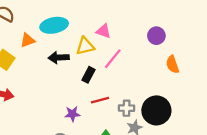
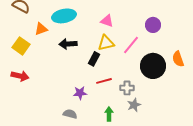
yellow triangle: (85, 46) -> (106, 43), moved
pink line: (113, 59) -> (131, 45), moved
orange semicircle: (173, 64) -> (178, 59), moved
black circle: (156, 110) -> (153, 66), moved

